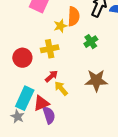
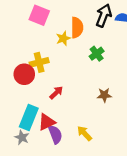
yellow cross: (50, 49) -> (39, 62), moved
brown star: (96, 80) -> (104, 95), size x0.6
yellow arrow: (61, 88) -> (84, 133), moved

